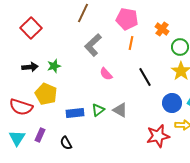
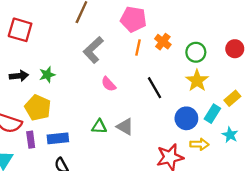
red square: (31, 28) -> (20, 30), turned -30
orange cross: (162, 29) -> (163, 42), moved
green triangle: (98, 110) -> (99, 127), turned 40
blue rectangle: (75, 113) -> (58, 138), moved
purple rectangle: (40, 135) -> (31, 140), moved, turned -32

